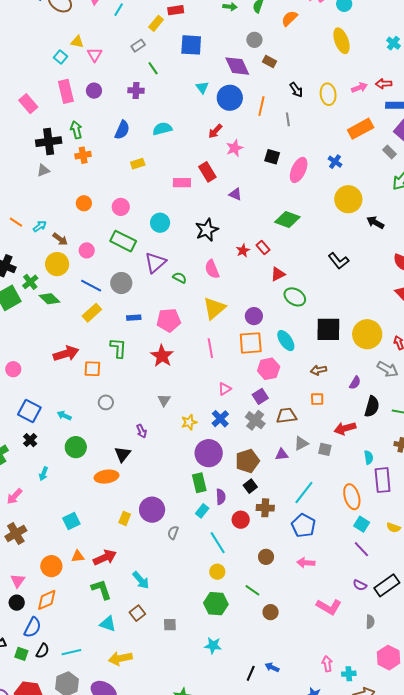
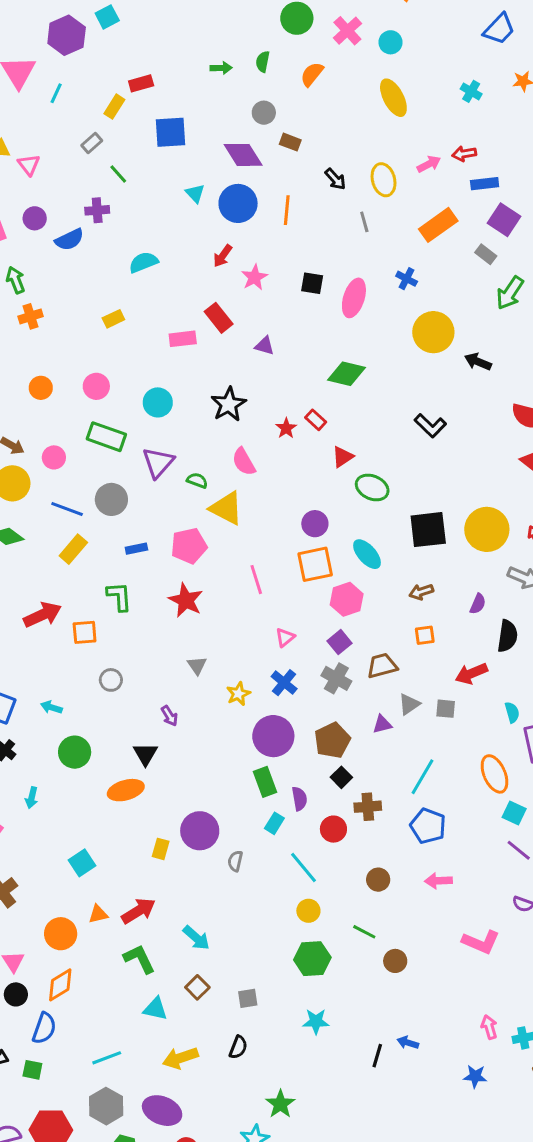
gray line: (288, 119) -> (364, 222), moved
blue semicircle: (122, 130) -> (69, 240), moved, turned 48
yellow triangle: (214, 308) -> (226, 508), moved, turned -45
black semicircle: (43, 651) -> (238, 1047), moved

